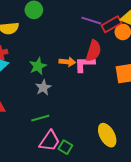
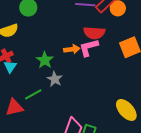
red semicircle: (93, 51) -> (94, 33), turned 90
green line: (40, 118) -> (33, 94), moved

